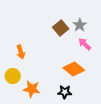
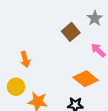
gray star: (80, 25) -> (95, 18), moved

